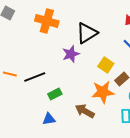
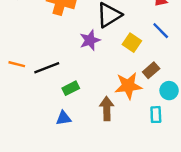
yellow square: (106, 65) -> (132, 43), moved
brown arrow: (85, 111) -> (107, 109), turned 60

